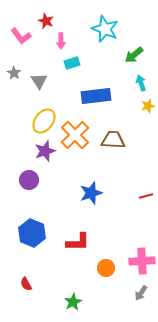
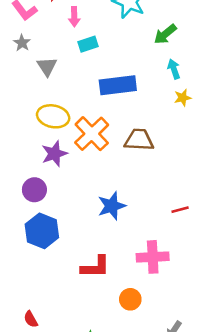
gray star: (14, 73) -> (22, 43), moved
yellow ellipse: (44, 121) -> (53, 116), turned 65
blue hexagon: (32, 233) -> (42, 231), moved
pink cross: (142, 261) -> (153, 257), moved

